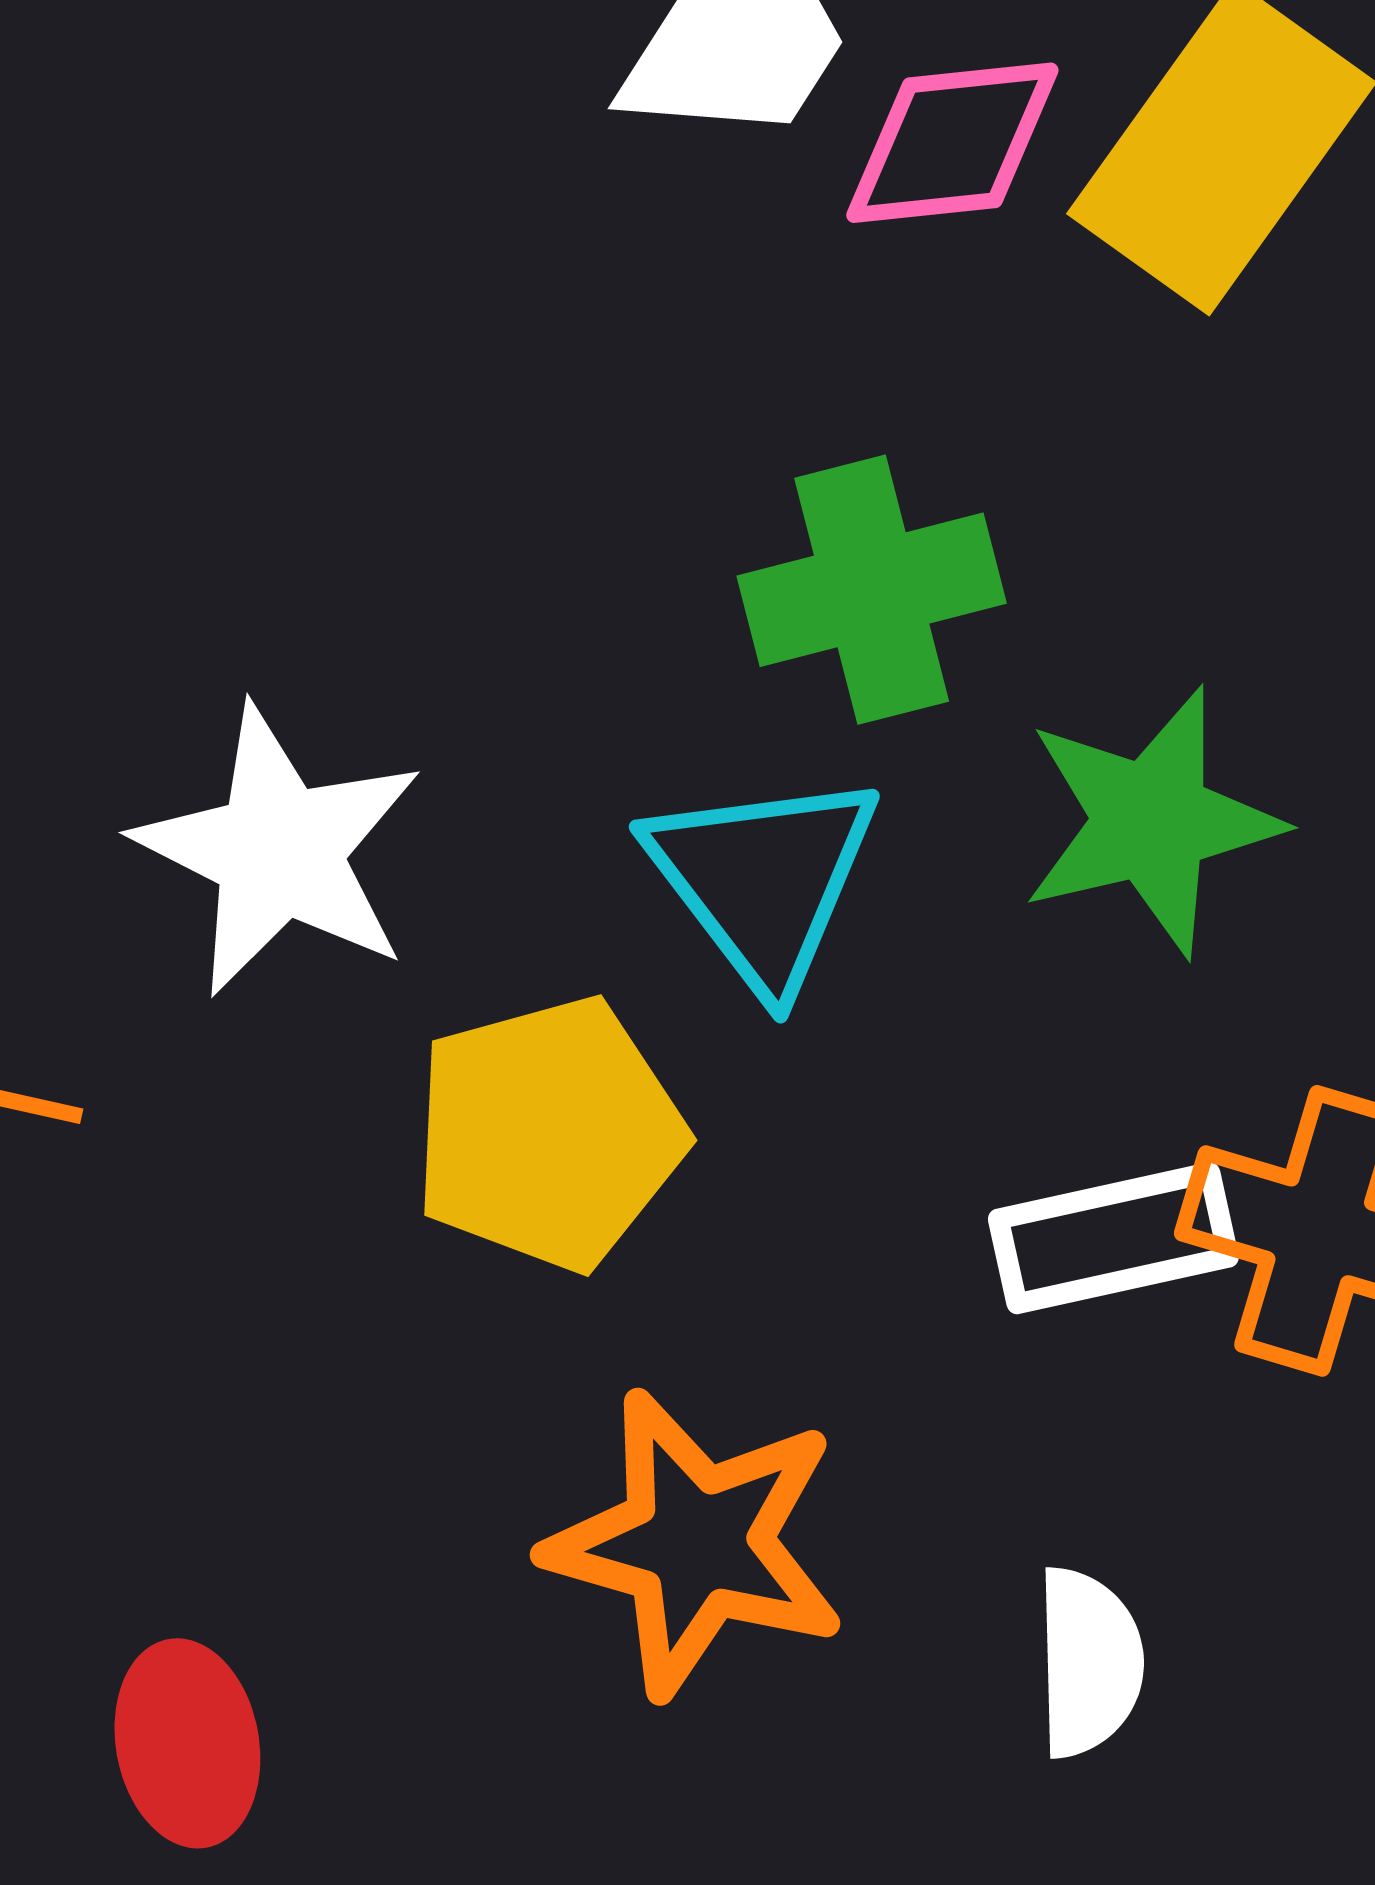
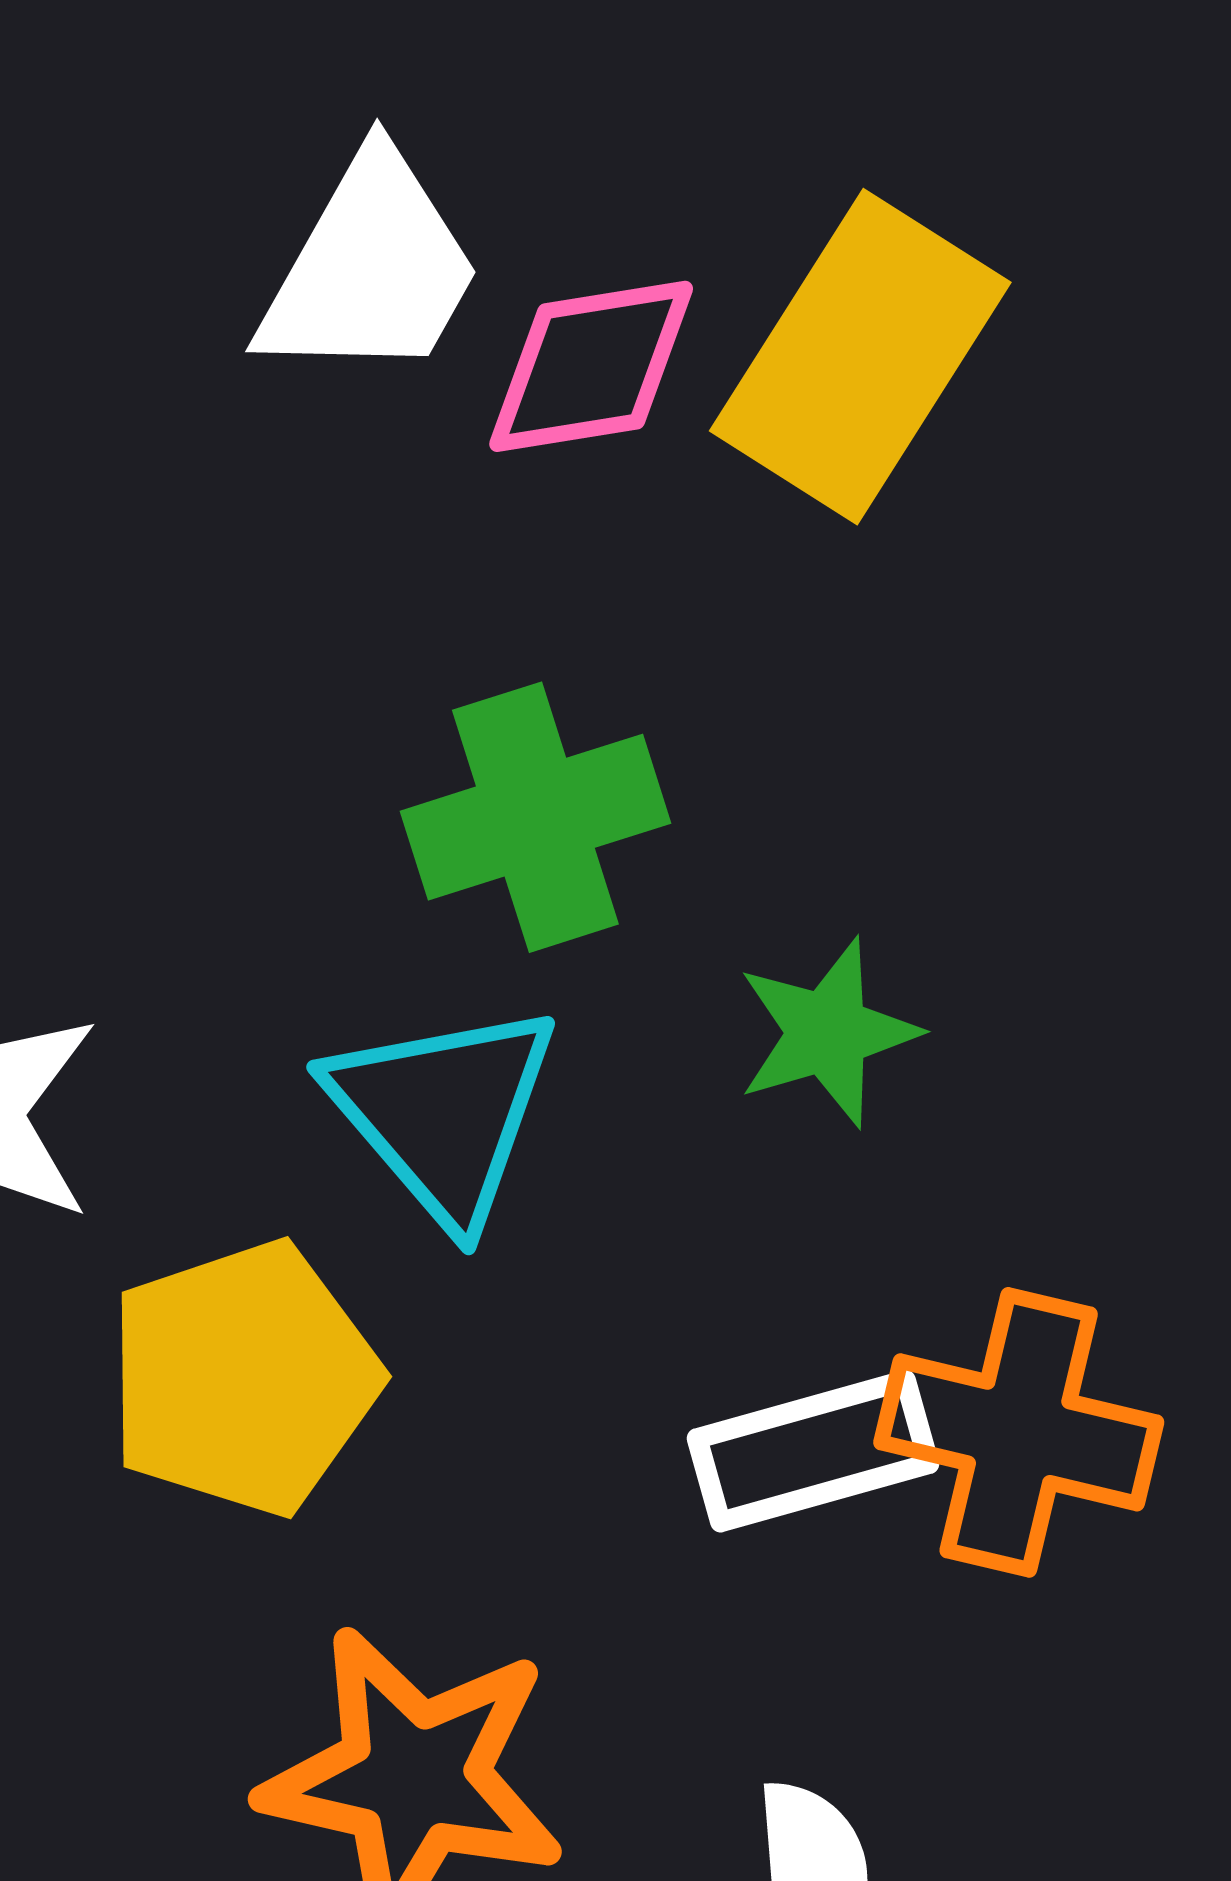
green star: (1151, 821) -> (827, 1033), size x0.7

